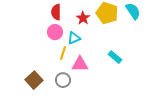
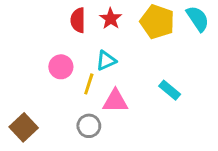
red star: (83, 18) -> (111, 19), moved
pink circle: (55, 32) -> (61, 67), moved
brown square: (34, 80) -> (24, 127), moved

